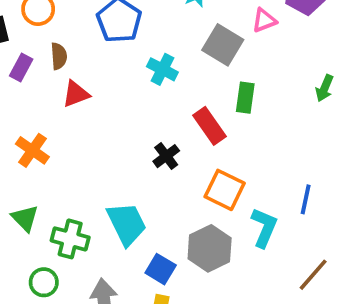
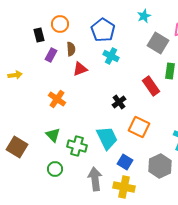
cyan cross: (162, 69) -> (111, 56), moved
black cross: (166, 156) -> (119, 102), moved
orange square: (225, 190) -> (139, 127), moved
gray hexagon: (210, 248) -> (160, 166), moved
green circle: (44, 282) -> (55, 169), moved

